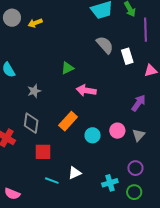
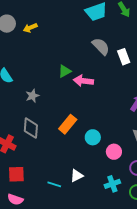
pink arrow: (86, 90) -> (83, 81), moved
pink circle: (117, 131) -> (114, 152), moved
red square: (43, 152) -> (16, 174), moved

